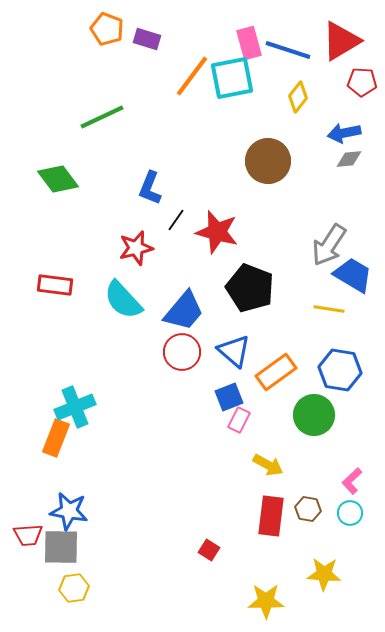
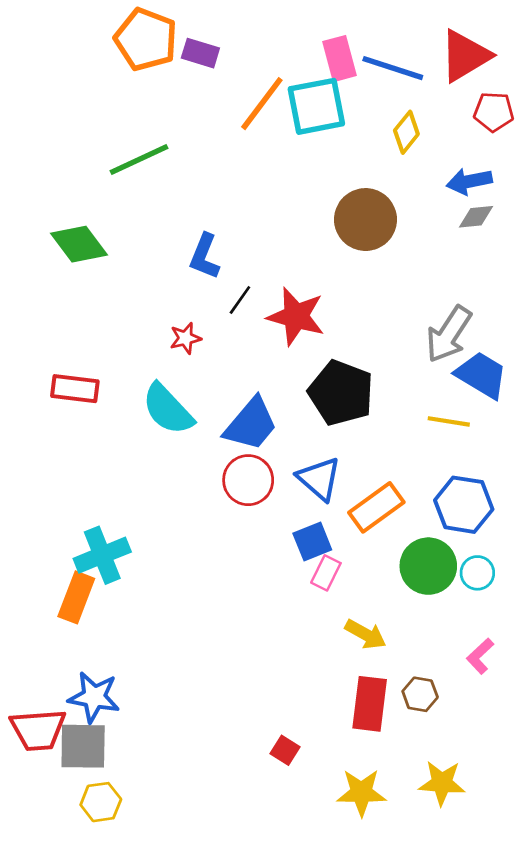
orange pentagon: (107, 29) -> (146, 39), size x1.4
red star: (136, 248) -> (185, 338), size x0.7
cyan circle: (350, 513) -> (477, 573), moved
red trapezoid: (28, 535) -> (38, 730), size x1.4
yellow star: (266, 601) -> (361, 793), moved

